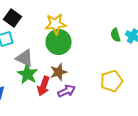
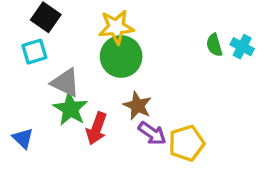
brown star: (59, 72) -> (137, 106), moved, turned -30
yellow pentagon: (112, 81) -> (187, 143), moved
purple arrow: (67, 91) -> (152, 133), moved, turned 60

